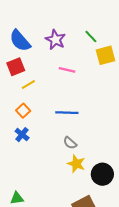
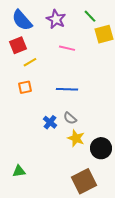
orange square: (23, 111) -> (25, 87), turned 32
blue cross: (22, 135) -> (50, 122), moved

